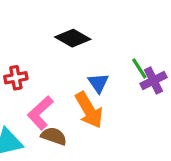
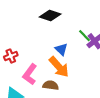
black diamond: (73, 38) -> (50, 16), moved
brown semicircle: (54, 136) -> (51, 85), moved

